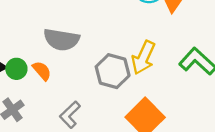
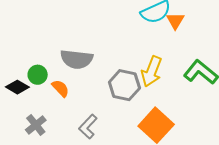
green circle: (16, 69) -> (38, 75), moved

